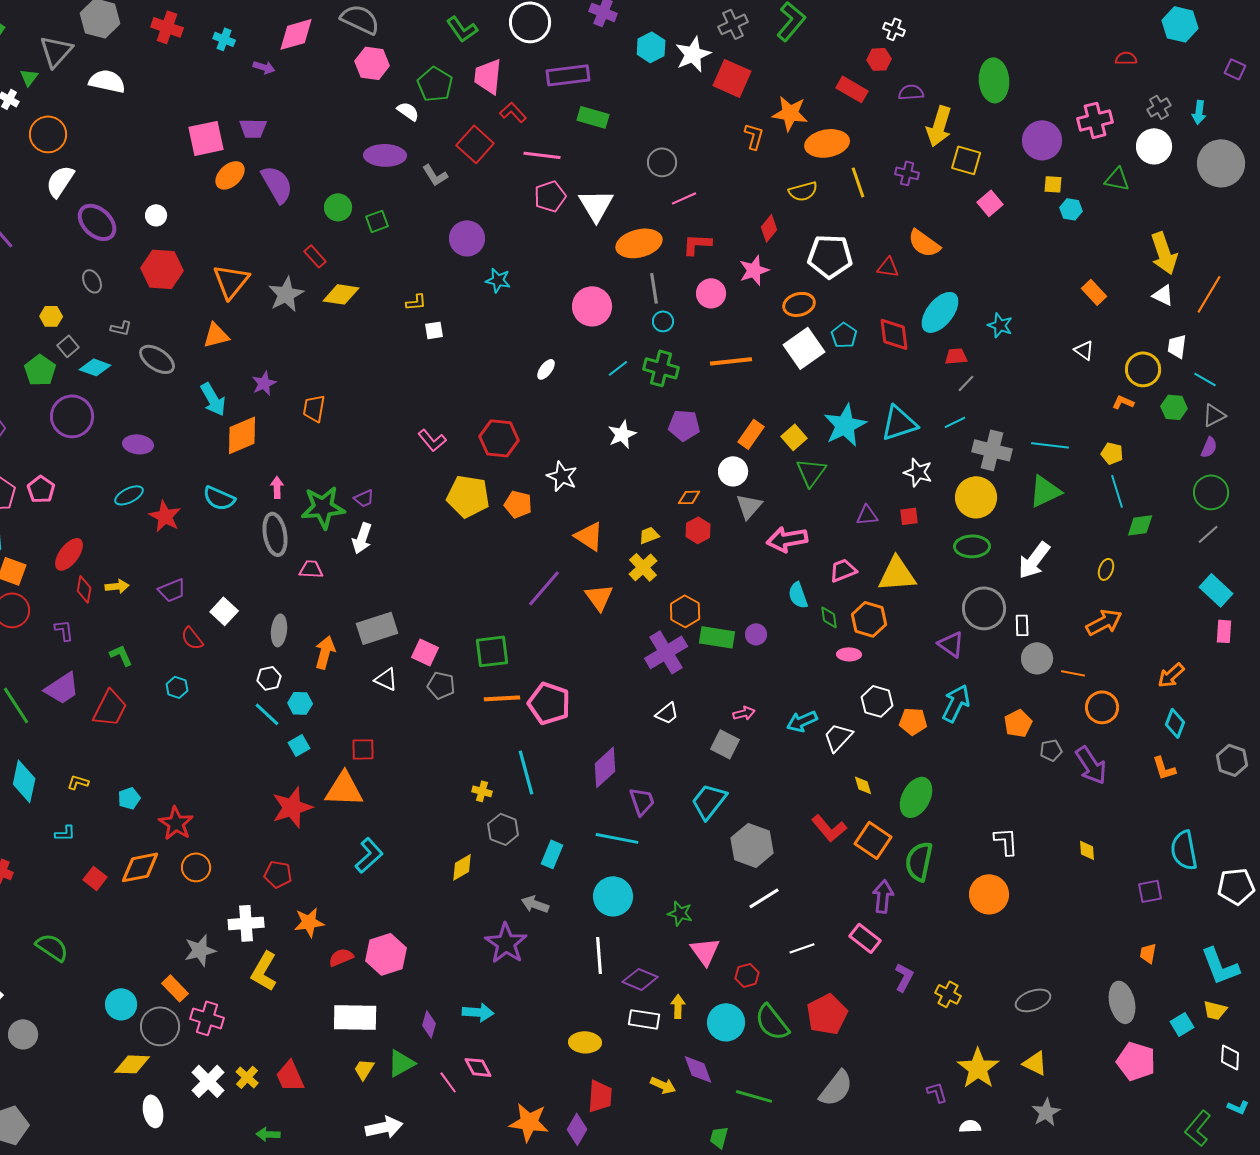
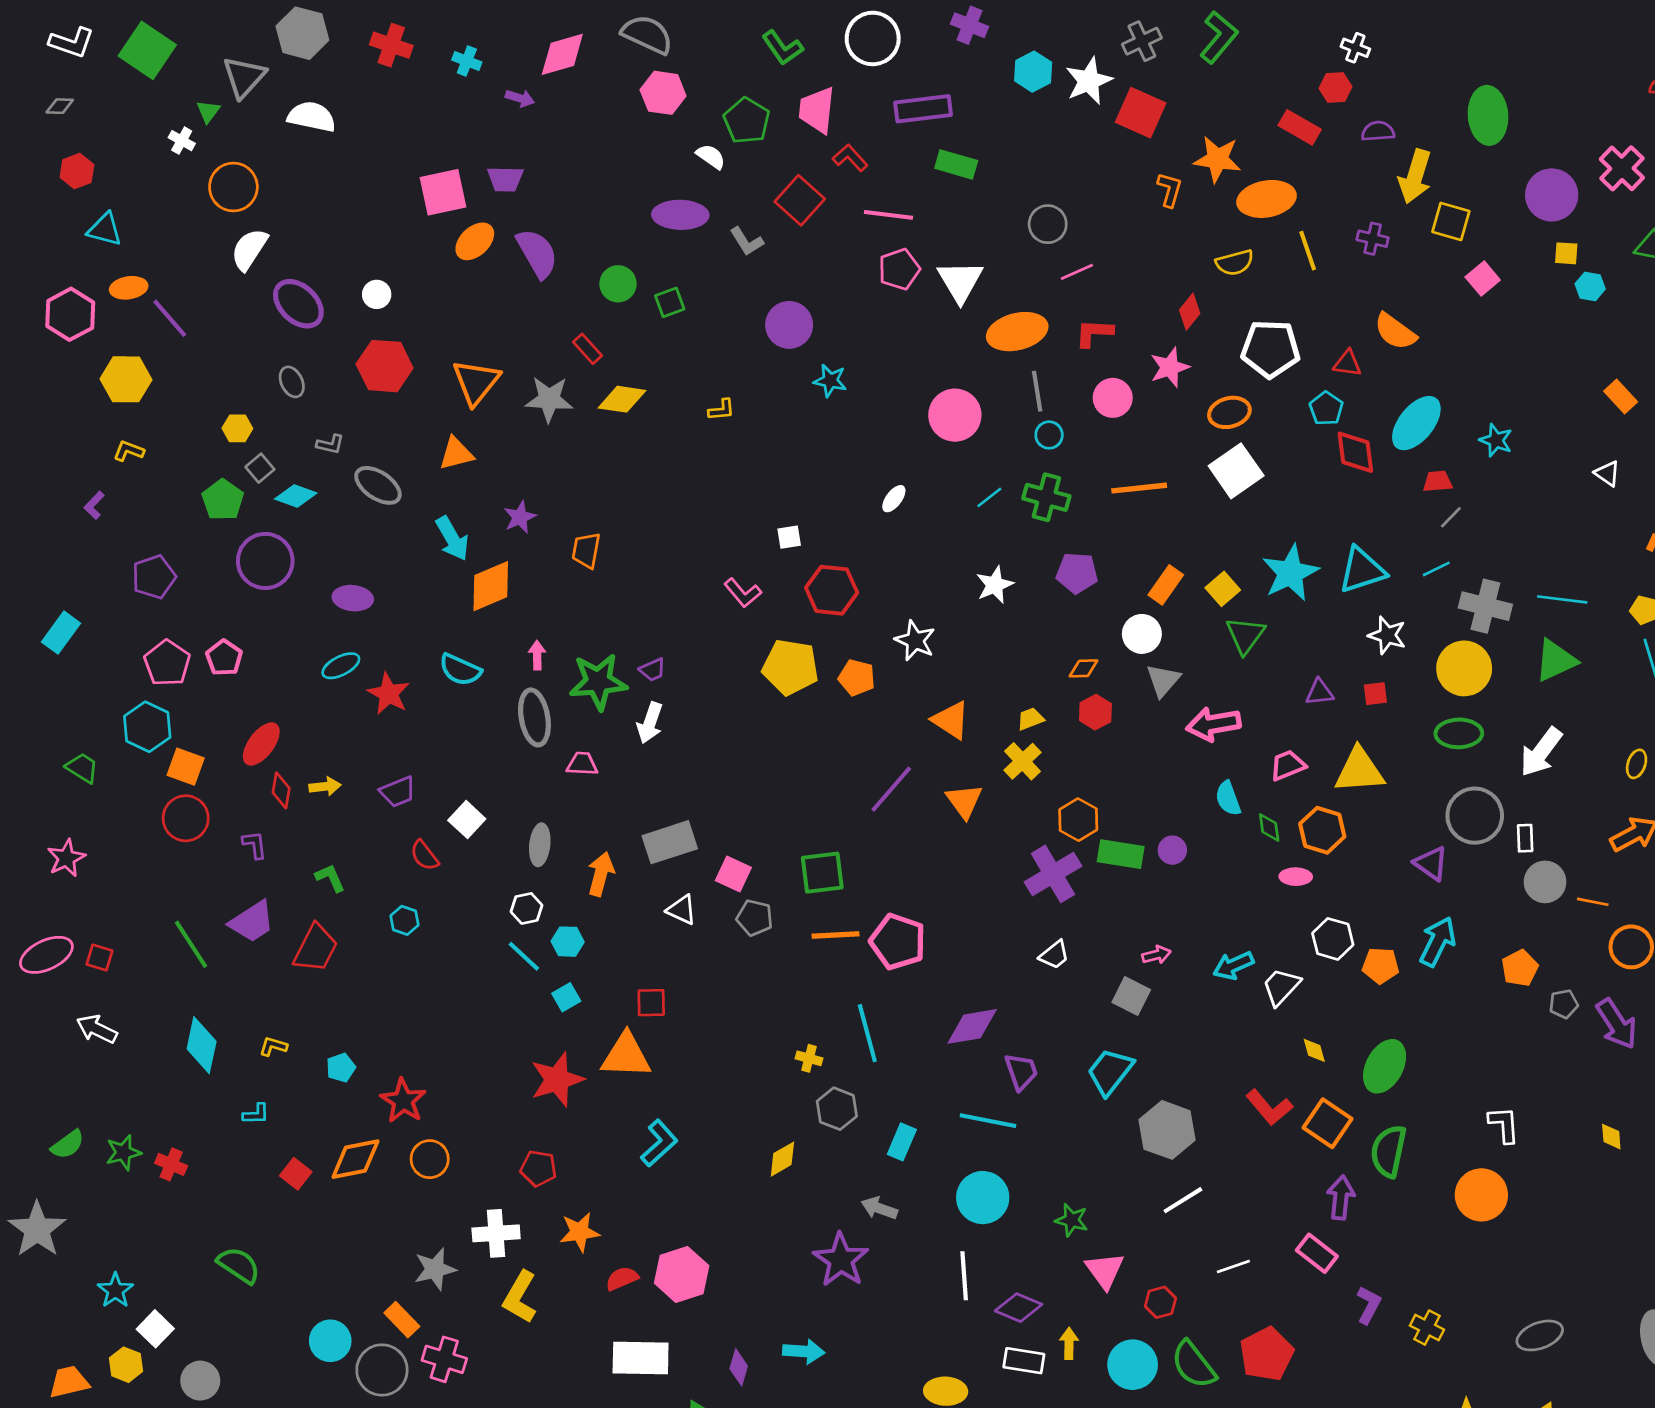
pink cross: (1095, 120) -> (1622, 168), turned -32
gray star: (286, 294) -> (549, 399), turned 30
white square: (434, 330) -> (789, 537), moved
cyan pentagon: (844, 335) -> (1326, 408), moved
purple diamond: (605, 767) -> (972, 1026), turned 33

